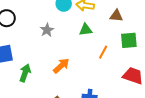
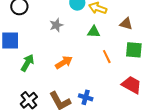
orange line: (103, 52) -> (107, 57), turned -64

